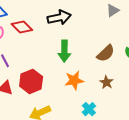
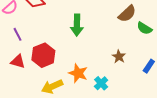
brown semicircle: (106, 53) -> (127, 14), moved
orange star: (74, 80) -> (78, 73), moved, turned 30

